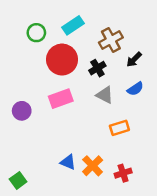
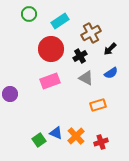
green circle: (36, 33) -> (29, 14), moved
purple circle: (22, 111) -> (10, 94), moved
green square: (18, 180) -> (39, 140), moved

